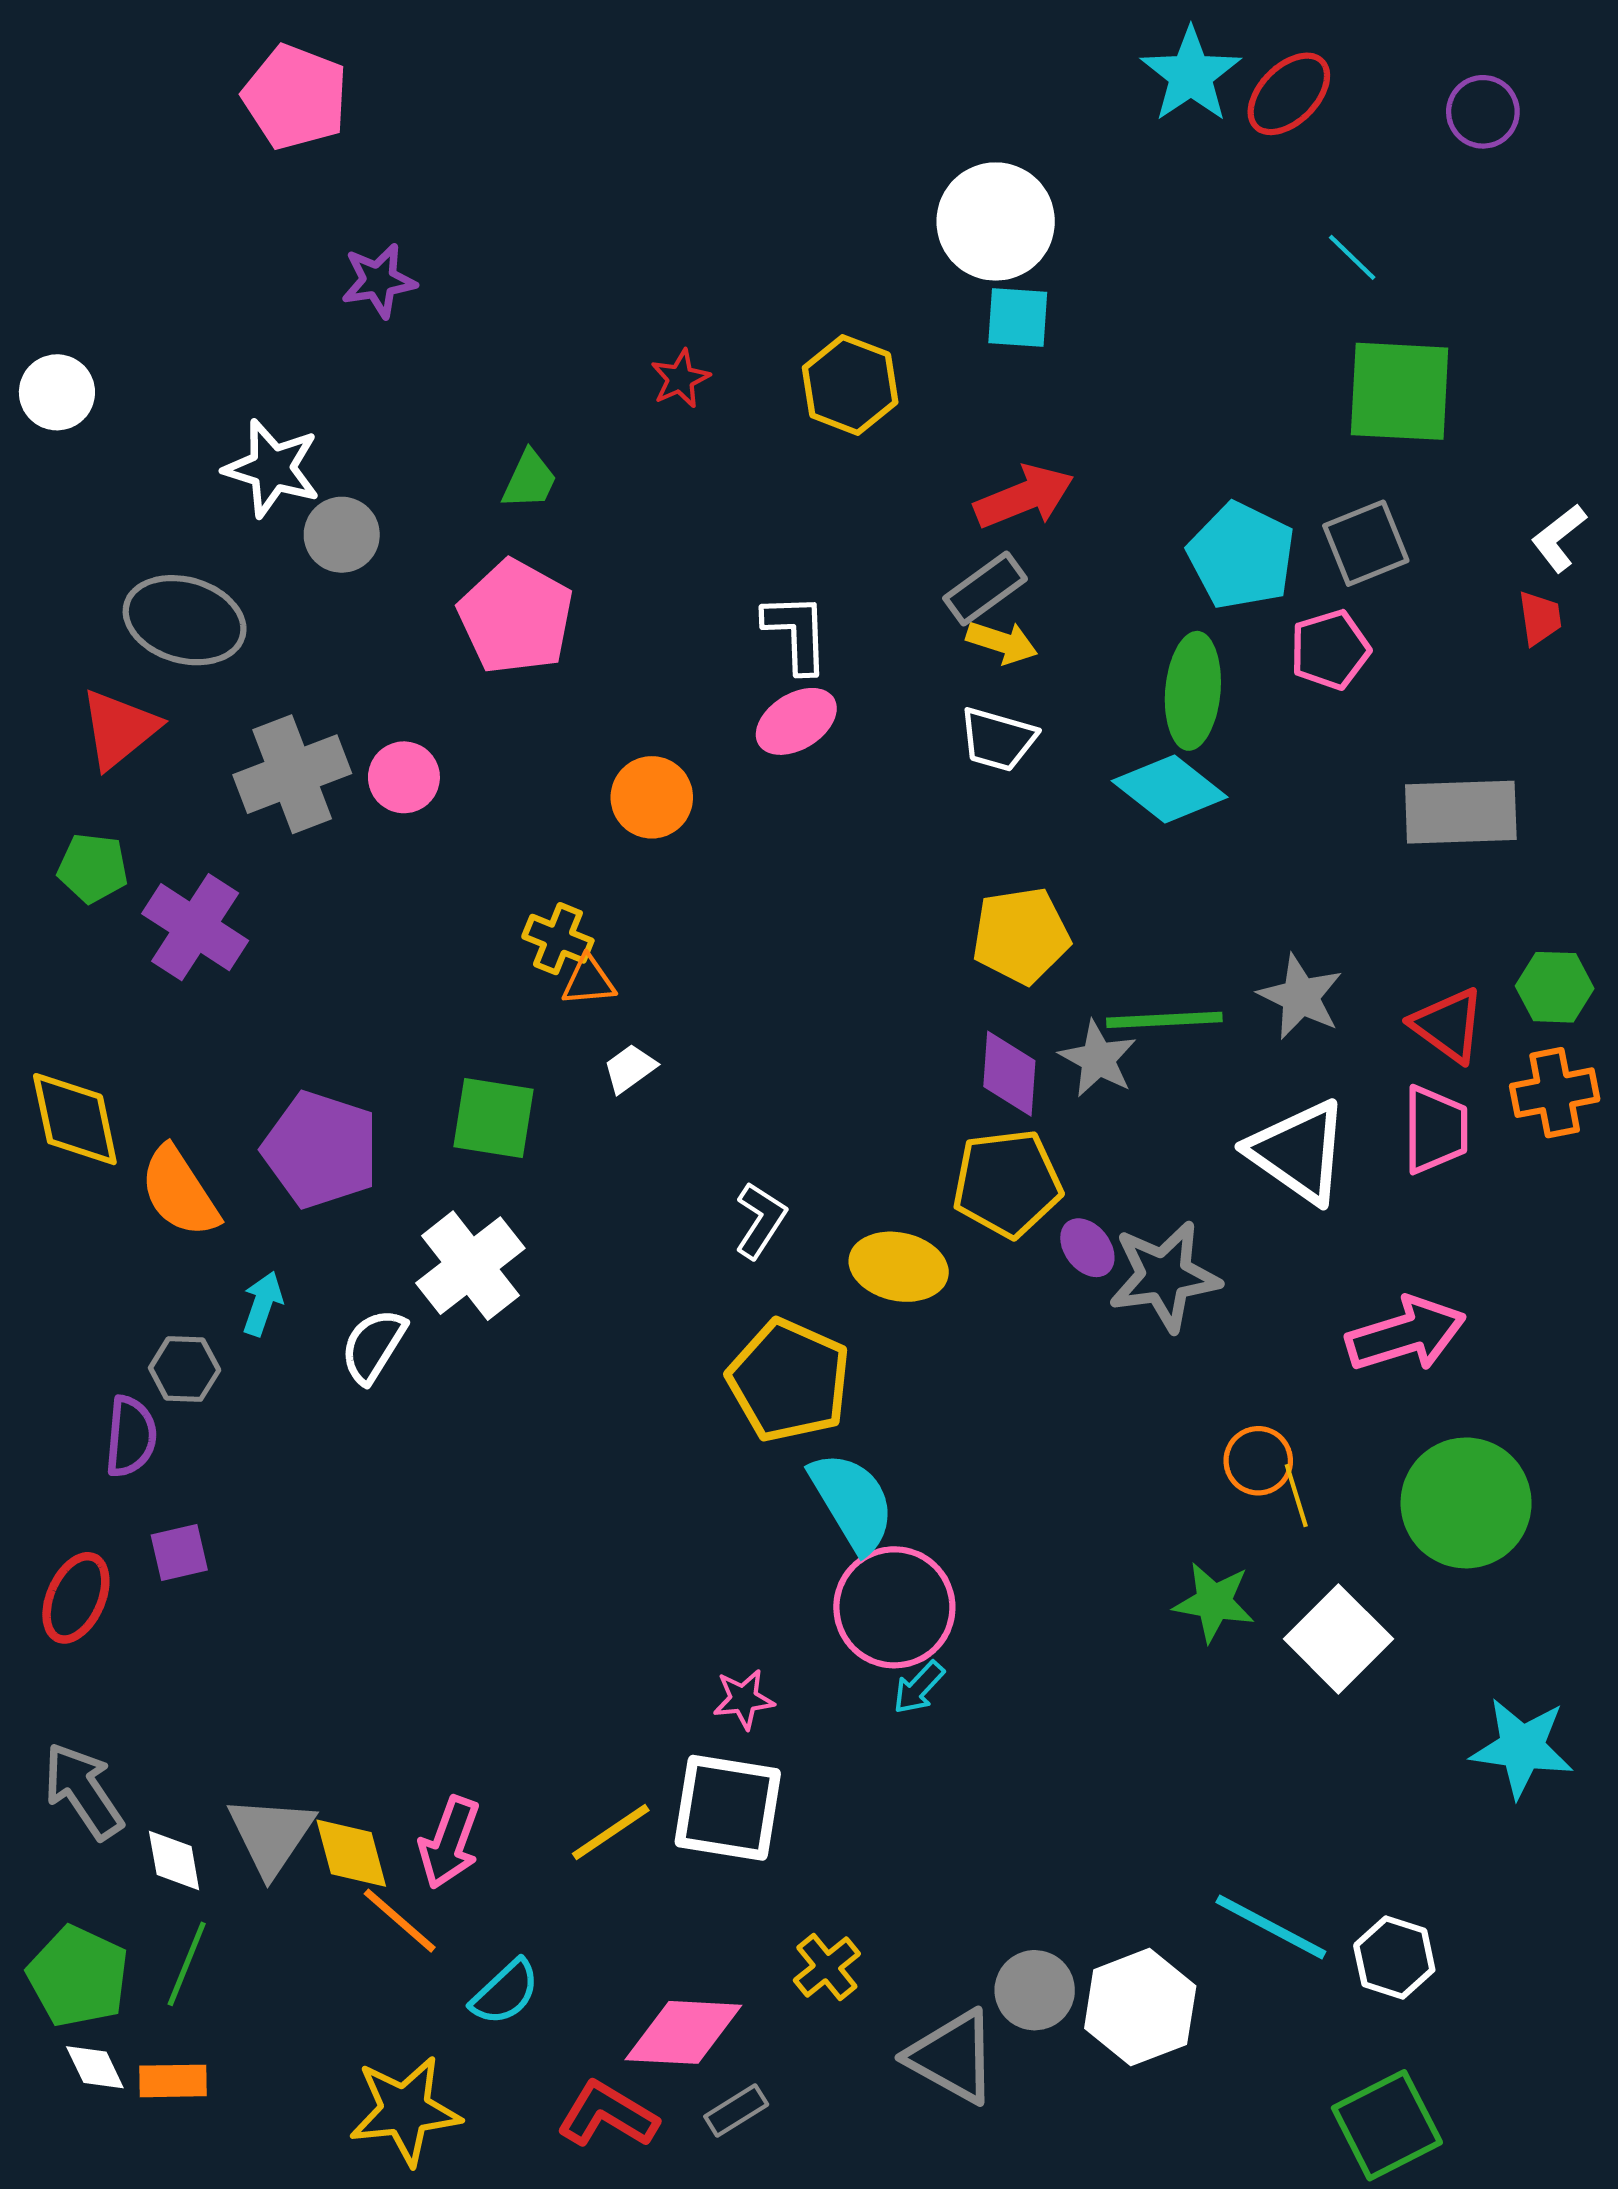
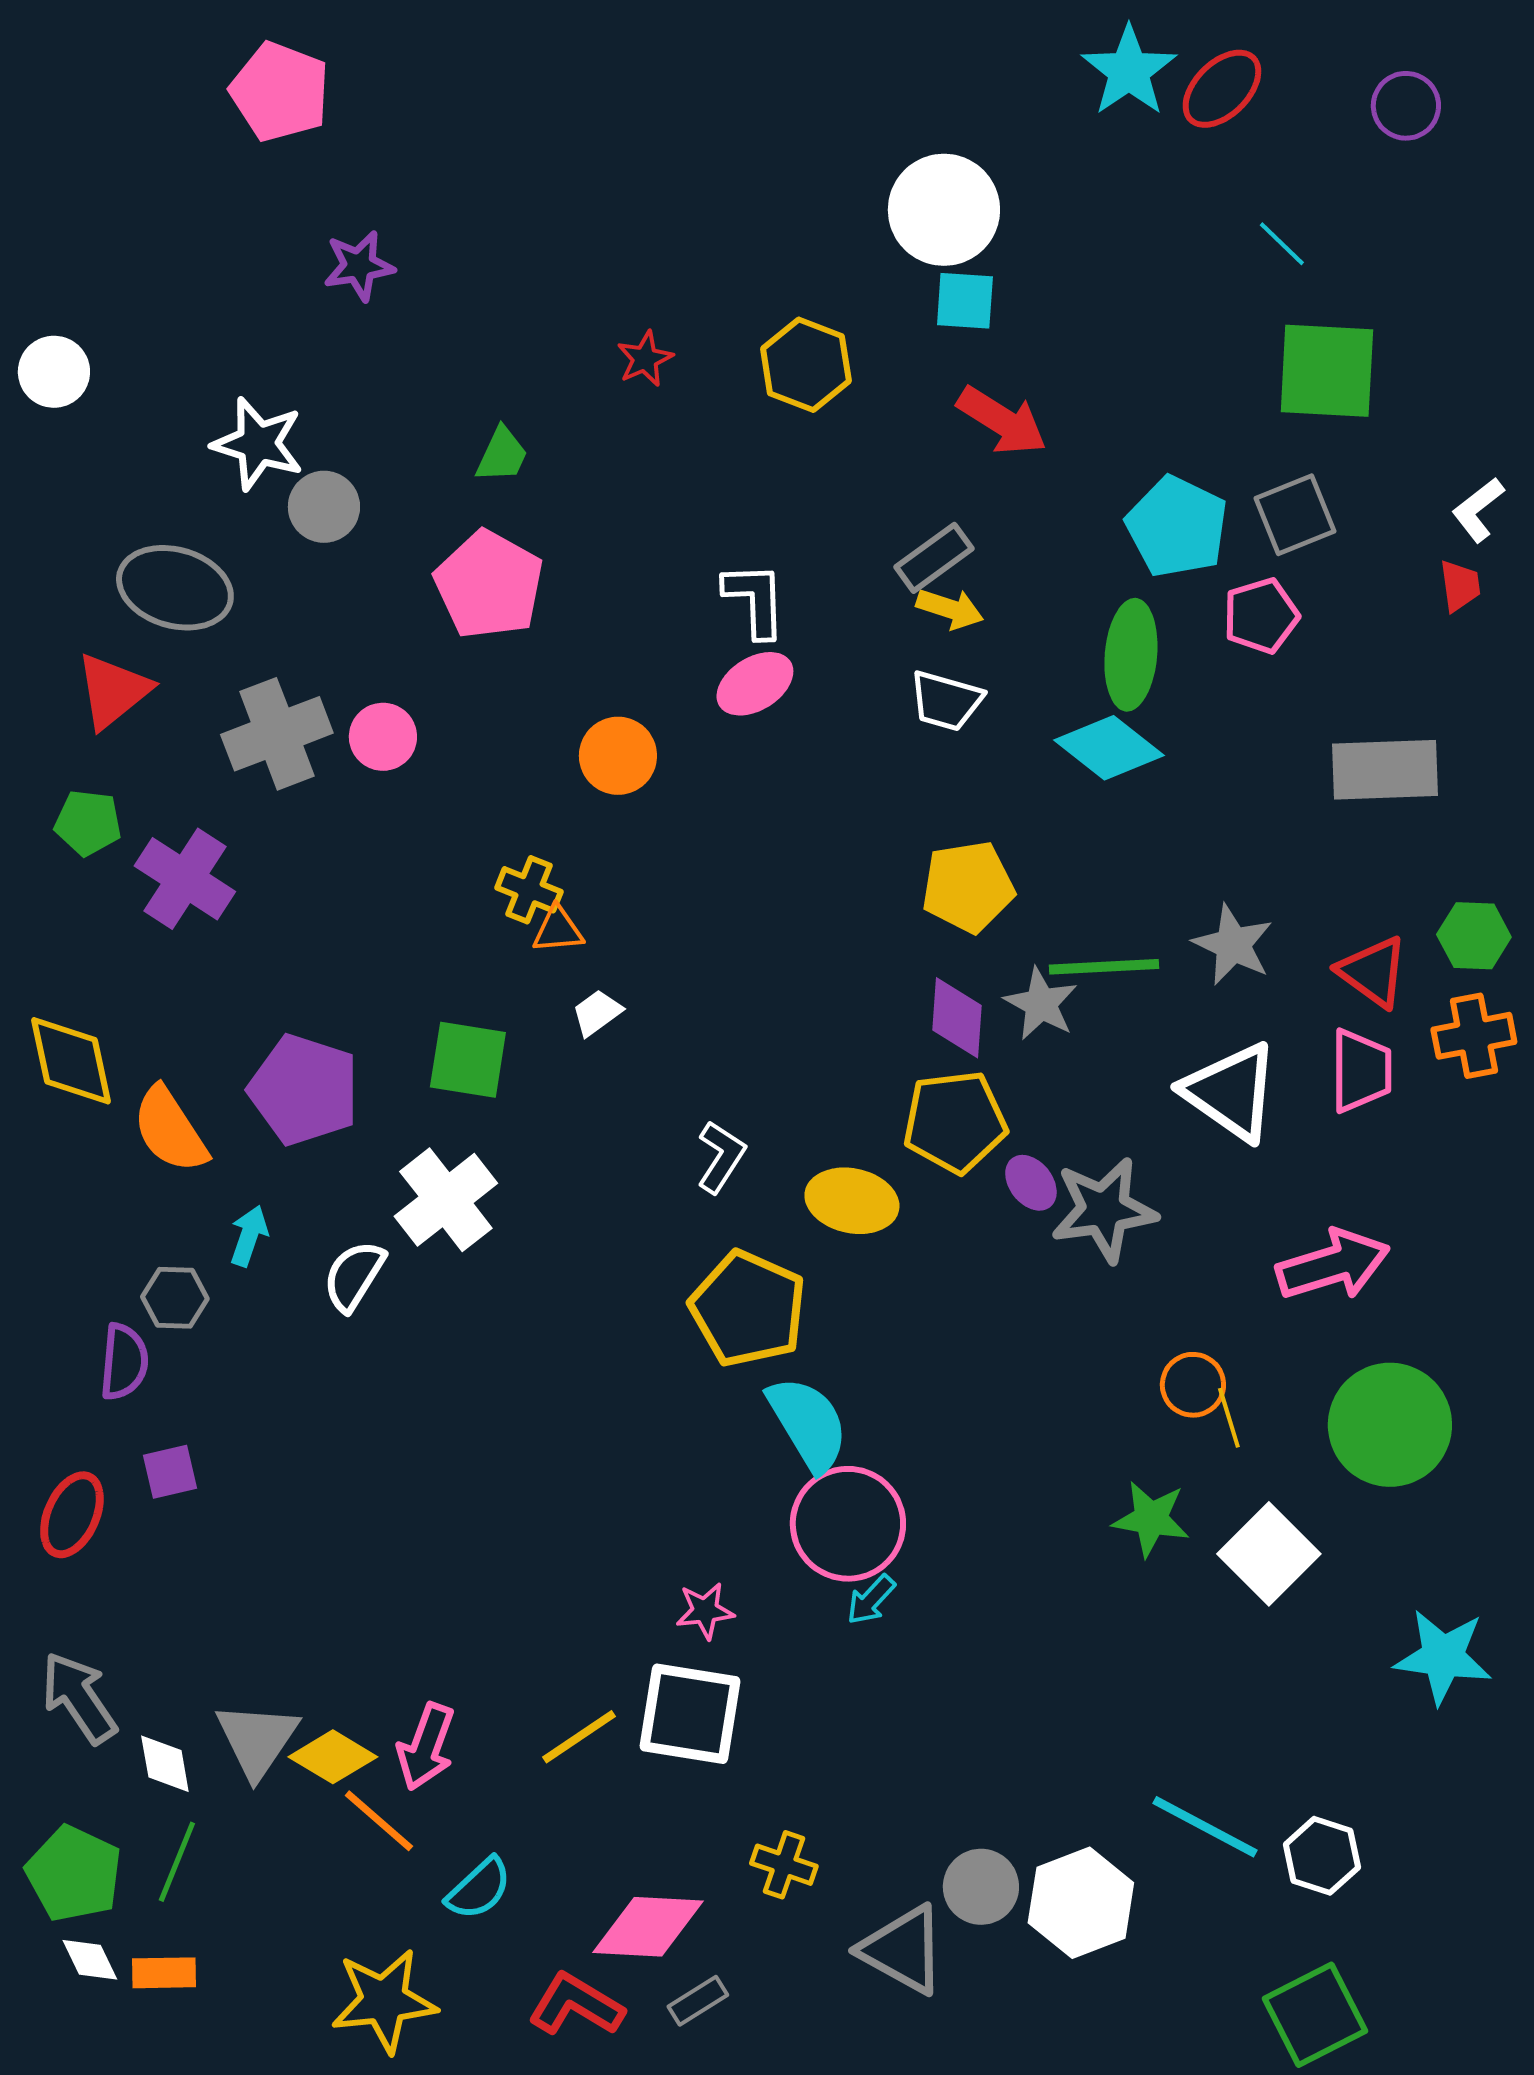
red arrow: (1024, 497) -> (1002, 421), moved, turned 54
yellow diamond: (351, 1853) -> (333, 1757), turned -44
yellow cross: (827, 1967) -> (784, 1865), turned -32

